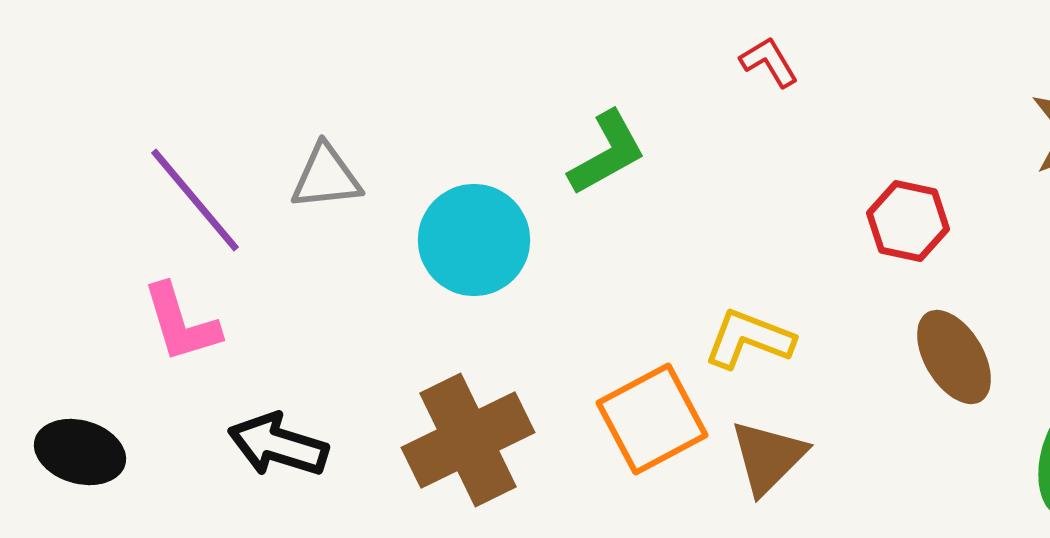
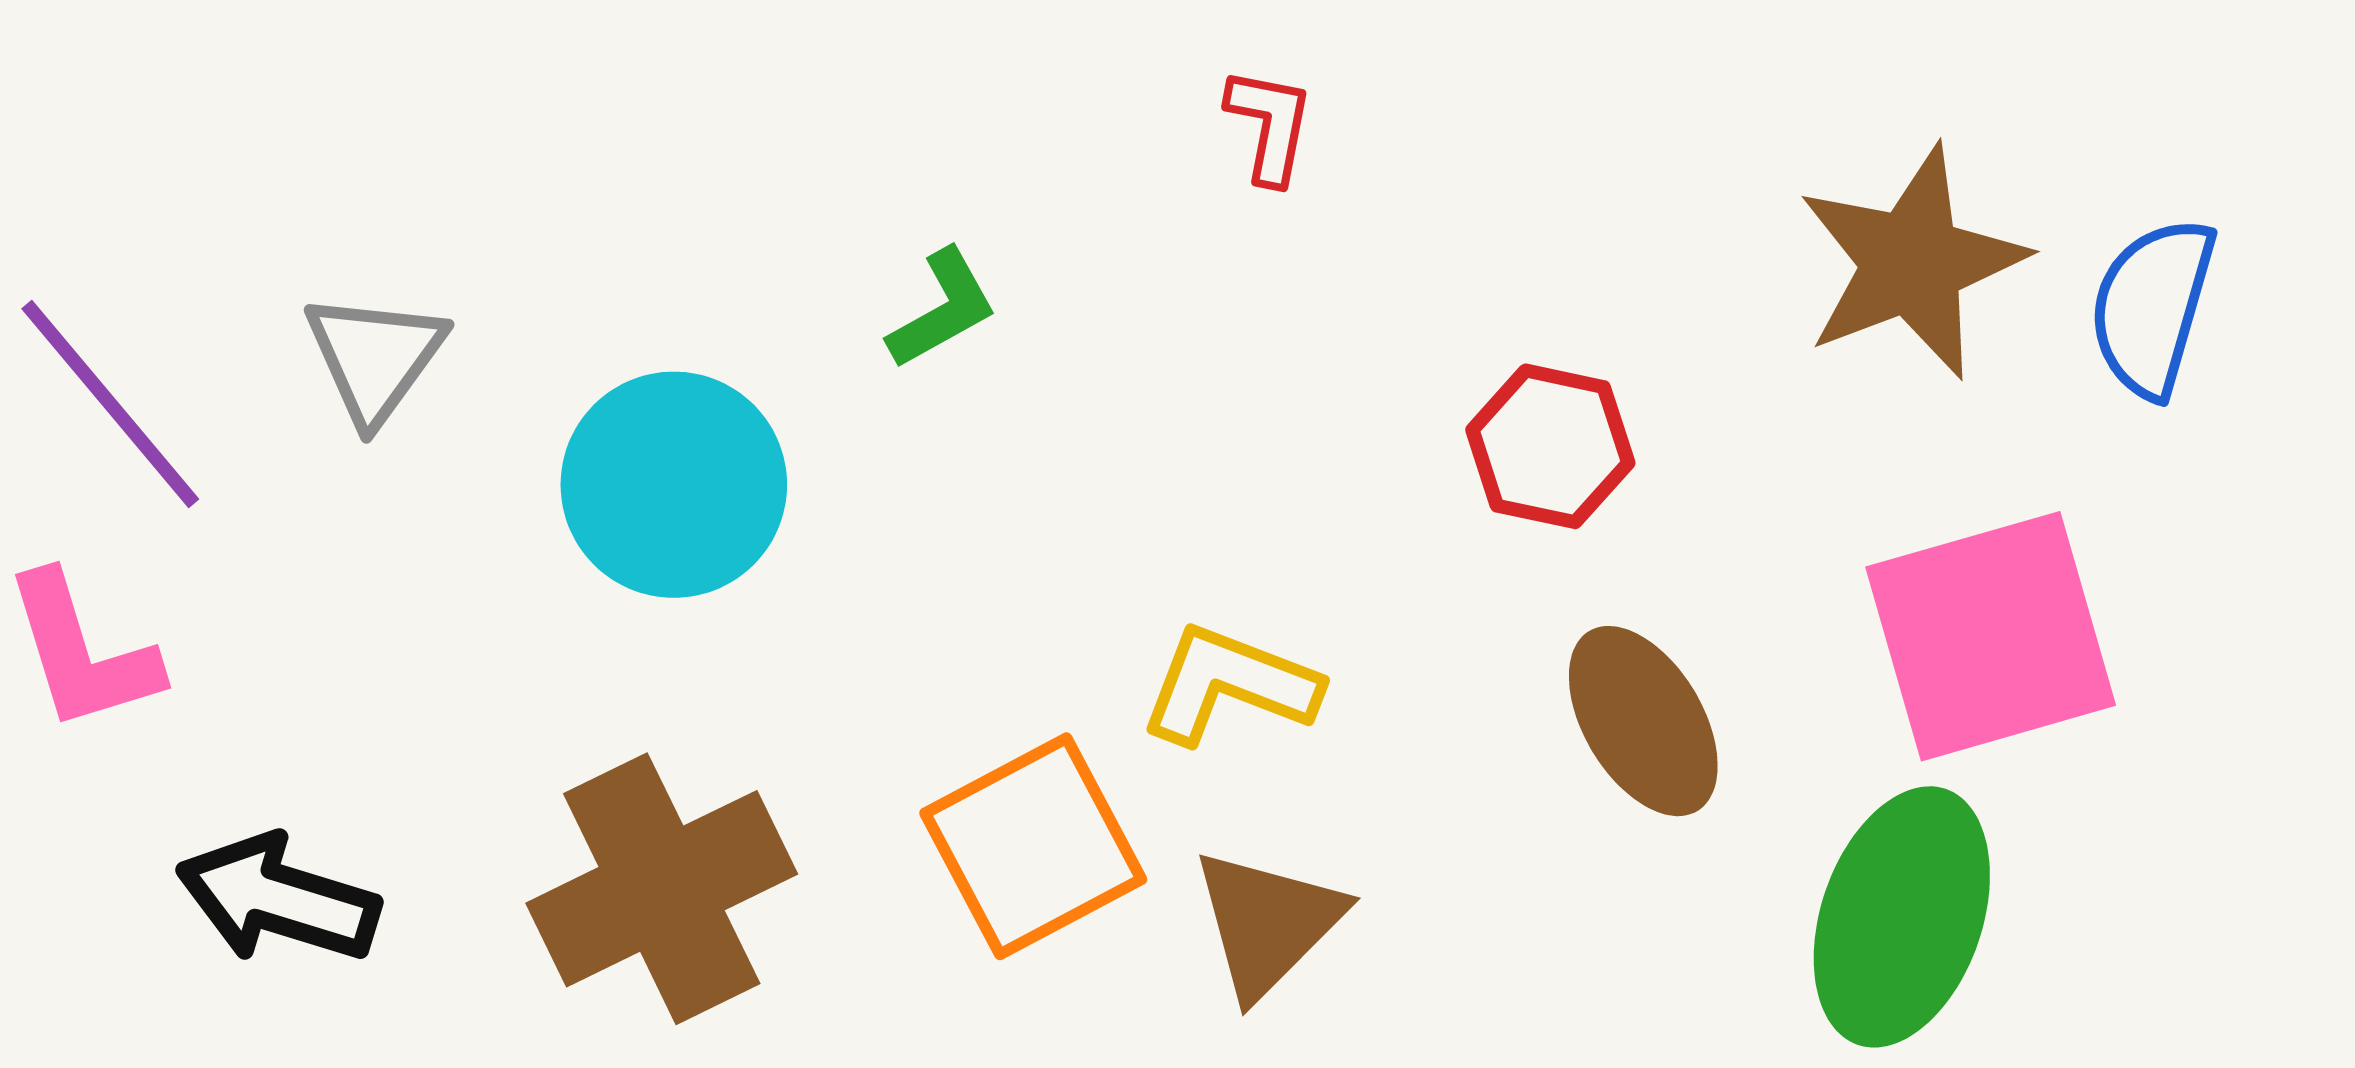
red L-shape: (769, 62) -> (1270, 125), turned 42
green L-shape: (607, 153) -> (942, 309), size x0.7
gray triangle: (326, 177) -> (375, 357), turned -48

